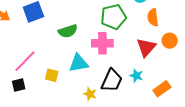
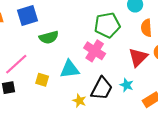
green semicircle: (68, 31) -> (49, 37), moved
pink cross: (102, 43) -> (95, 51), turned 30

